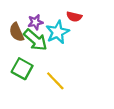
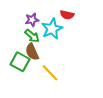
brown semicircle: (17, 32) -> (32, 52), moved
green arrow: (35, 40) -> (32, 36), size x0.7

